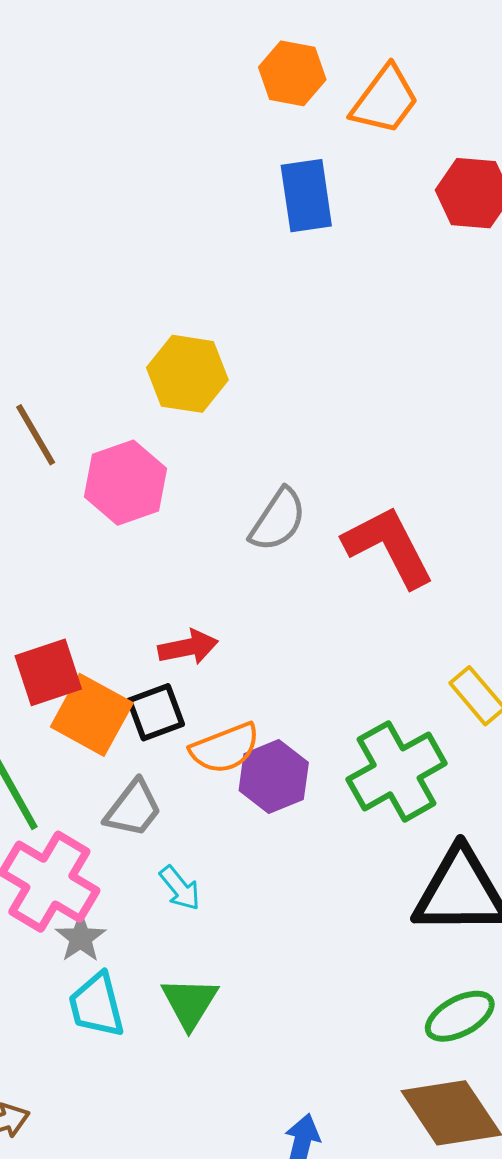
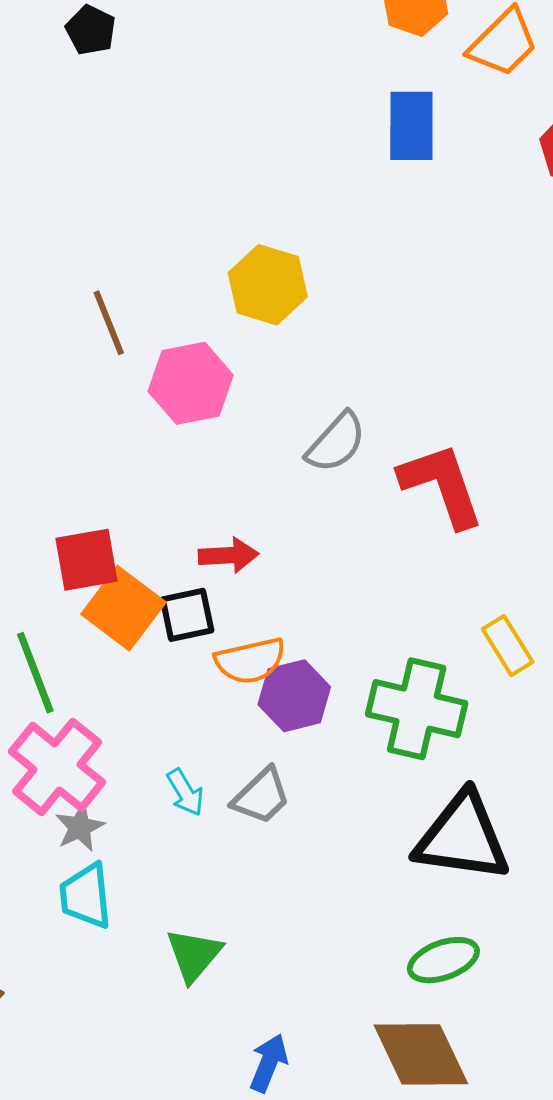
green cross: (397, 771) -> (417, 709), turned 34
gray trapezoid: (133, 809) -> (261, 796), moved
green triangle: (190, 1003) -> (194, 955), moved

